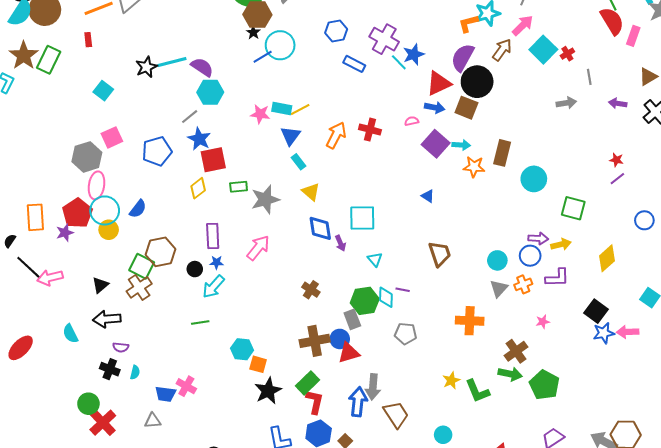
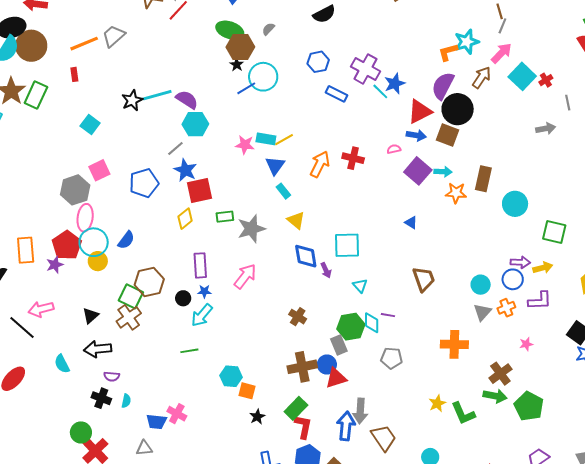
black line: (29, 268) -> (22, 327), moved
black star: (268, 391) -> (257, 417), size x0.6

